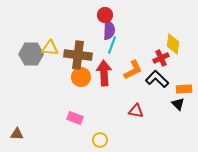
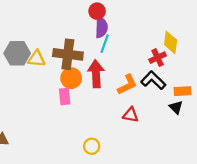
yellow triangle: (50, 48) -> (37, 59), moved
orange L-shape: (133, 70) -> (127, 85), moved
pink rectangle: (75, 118) -> (65, 97), moved, turned 63

